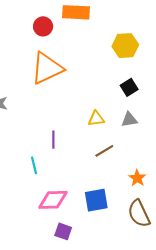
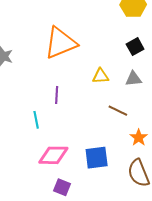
orange triangle: (47, 68) -> (61, 43), moved
brown line: (104, 151) -> (118, 111), moved, turned 54

